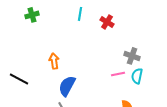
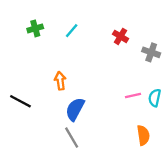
cyan line: (80, 14) -> (72, 31), moved, turned 32
gray cross: (132, 56) -> (151, 52), moved

